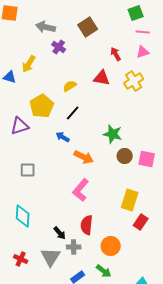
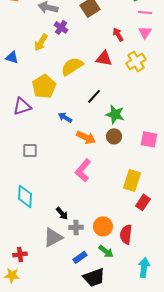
pink triangle: (143, 52) -> (145, 32), turned -40
yellow arrow: (29, 64) -> (41, 42), moved
yellow semicircle: (70, 86) -> (72, 66), size x1.6
black line: (73, 113) -> (94, 96), moved
brown circle: (125, 156) -> (114, 136), moved
red semicircle: (87, 225) -> (126, 234), moved
orange circle: (111, 246) -> (103, 226), moved
gray triangle: (51, 257) -> (53, 237), turned 30
red cross: (21, 259) -> (20, 254), moved, turned -32

